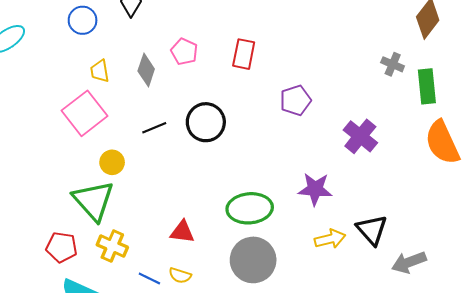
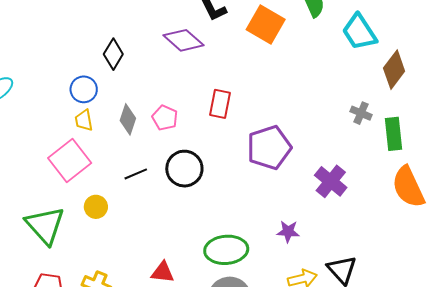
blue circle: (83, 20) -> (84, 89), moved
pink pentagon: (184, 52) -> (165, 118), moved
purple pentagon: (295, 100) -> (269, 148), size x1.5
purple star: (315, 189) -> (288, 231), size x0.7
green triangle: (93, 201) -> (45, 225), moved

